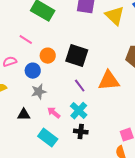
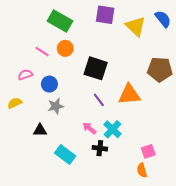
orange circle: (48, 56) -> (65, 48), moved
cyan cross: (79, 111) -> (112, 129), moved
pink arrow: (54, 113) -> (89, 128), moved

